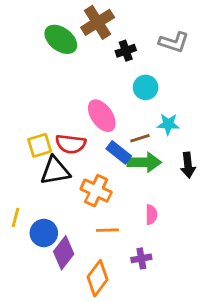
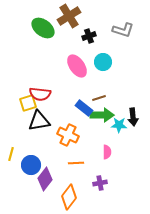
pink ellipse: (102, 116) -> (77, 66), moved
cyan star: (168, 124) -> (119, 125), moved
red semicircle: (71, 144) -> (40, 94), moved

